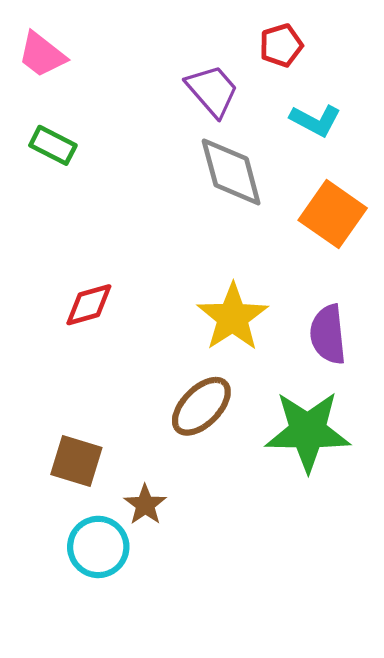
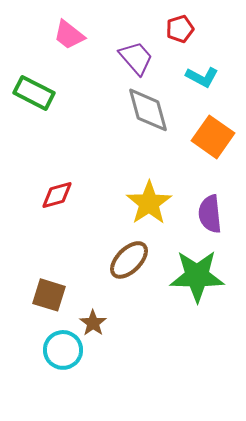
pink trapezoid: (42, 55) -> (69, 35), moved
green rectangle: (53, 145) -> (34, 93), size x1.4

